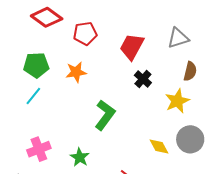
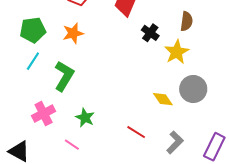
black cross: (143, 79) -> (150, 33), moved
green L-shape: (105, 115) -> (64, 76), moved

